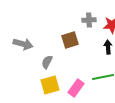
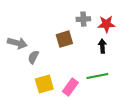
gray semicircle: (47, 62) -> (33, 57), moved

